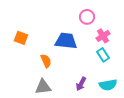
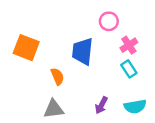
orange square: (21, 38) -> (26, 48), size x1.5
blue trapezoid: (66, 41) -> (83, 51), turned -90

